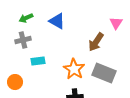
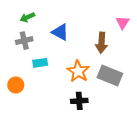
blue triangle: (57, 21) -> (60, 32), moved
brown arrow: (96, 42) -> (101, 43), turned -30

